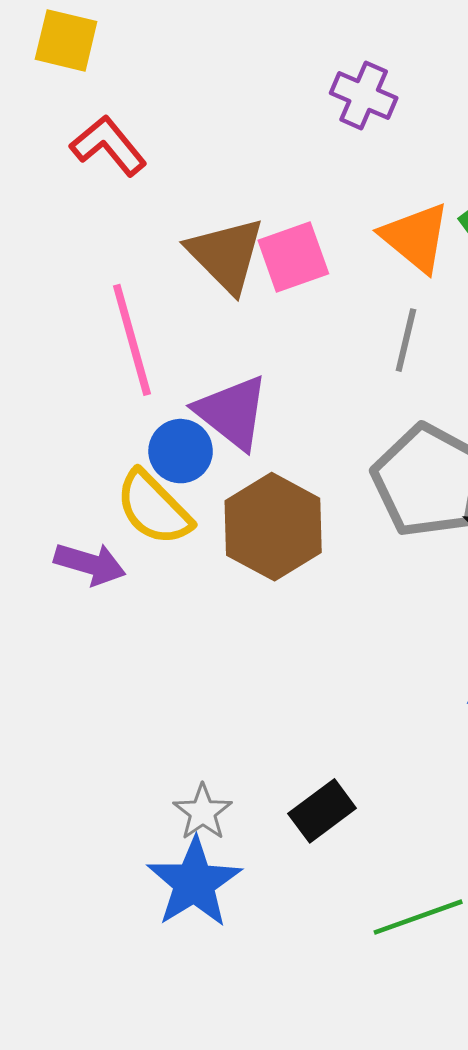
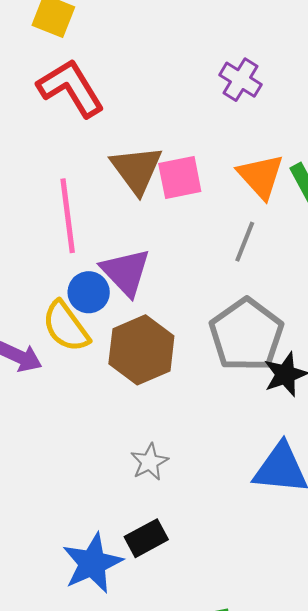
red L-shape: (108, 146) -> (71, 88), size x1.4
gray star: (203, 812) -> (149, 462), moved
blue star: (194, 883) -> (92, 563), moved

